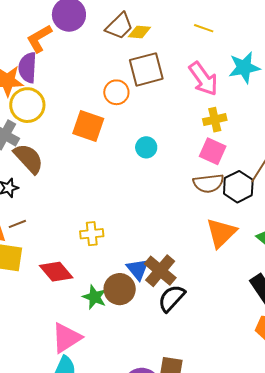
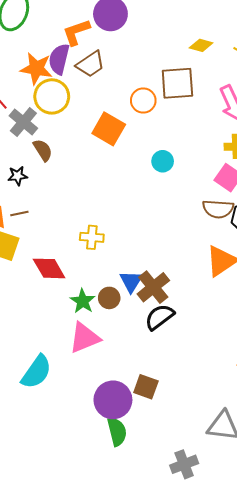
brown trapezoid: (119, 26) -> (90, 64), moved
yellow diamond: (139, 32) -> (201, 45), moved
brown semicircle: (29, 158) -> (43, 150), size x0.7
brown circle: (120, 289) -> (109, 298), size x0.7
pink triangle: (66, 338) -> (84, 338), moved

